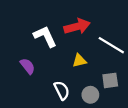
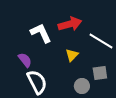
yellow triangle: (79, 61) -> (72, 55), turned -32
white semicircle: (62, 90) -> (37, 82), moved, size x1.4

